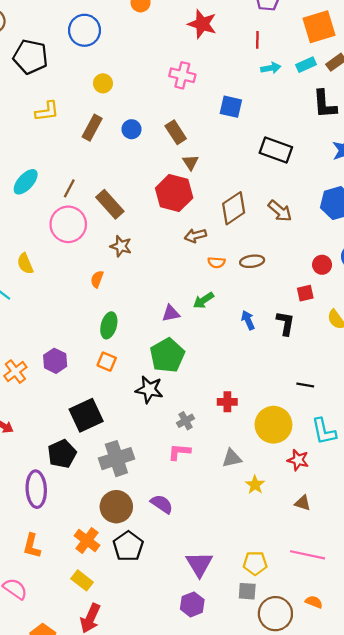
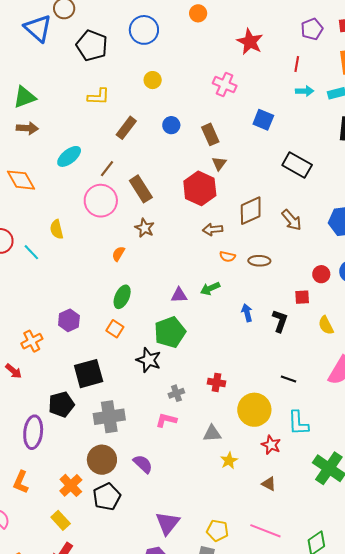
brown rectangle: (92, 128) -> (126, 128), moved
orange cross: (15, 372) -> (32, 341), moved

